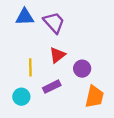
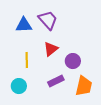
blue triangle: (25, 17) -> (24, 25), moved
purple rectangle: (52, 87) -> (56, 81), moved

